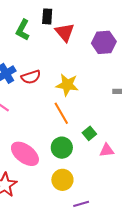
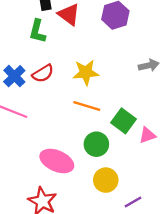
green L-shape: (23, 30) -> (37, 31), moved
orange line: (61, 113) -> (87, 106), turned -30
green square: (89, 133) -> (123, 121), size x1.5

